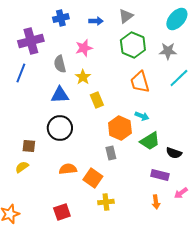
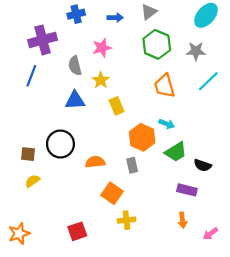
black circle: (60, 128) -> (60, 144), moved
brown square: (29, 146) -> (28, 154), moved
orange semicircle: (68, 169) -> (95, 162), moved
pink arrow: (181, 193) -> (210, 234), moved

